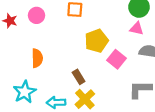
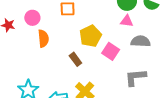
orange semicircle: (37, 58) -> (43, 38), moved
brown rectangle: (79, 77) -> (75, 59), moved

